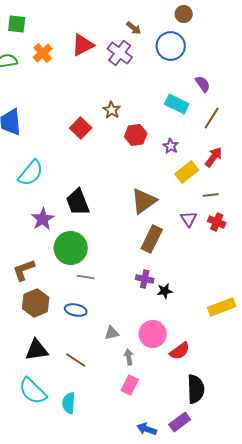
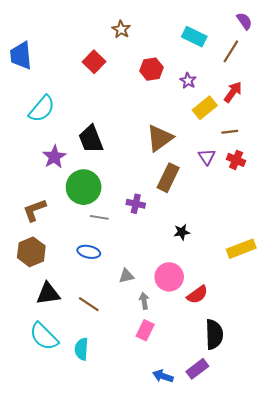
purple semicircle: (203, 84) -> (244, 21), moved
brown star: (112, 110) -> (121, 29), moved
purple cross: (145, 279) -> (136, 204), moved
brown hexagon: (36, 303) -> (31, 252), moved

